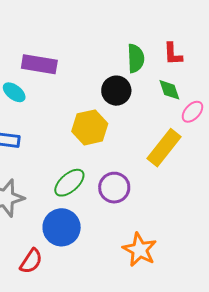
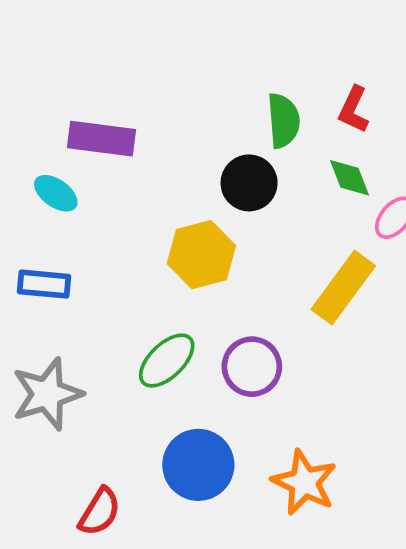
red L-shape: (173, 54) -> (354, 110), turned 30
blue circle: (62, 227) -> (198, 465), moved

